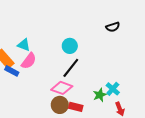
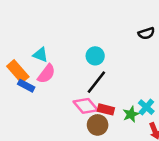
pink diamond: (62, 88) -> (86, 106), turned 30
brown circle: (60, 105) -> (98, 125), moved
red rectangle: (76, 107) -> (106, 109), moved

